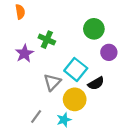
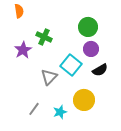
purple circle: (109, 52) -> (91, 49), moved
black semicircle: (96, 83) -> (100, 70), moved
yellow circle: (75, 99) -> (84, 100), moved

